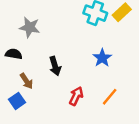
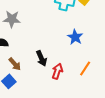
black arrow: (55, 66) -> (41, 58), moved

